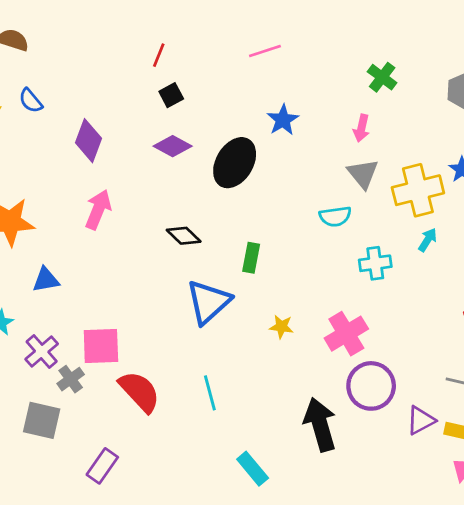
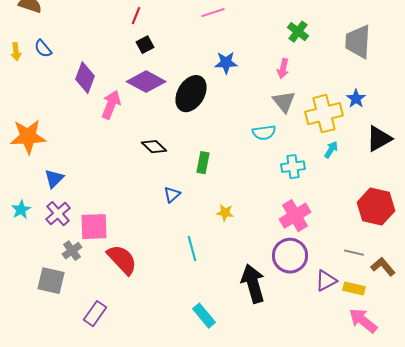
blue star: (283, 120) -> (226, 63), turned 30
purple diamond: (173, 146) -> (146, 82), size x1.4
pink arrow: (98, 210) -> (111, 105), moved
blue triangle: (46, 280) -> (54, 179), turned -35
blue triangle: (208, 302) -> (172, 195), size x0.5
pink cross: (346, 334) -> (295, 216), moved
purple cross: (42, 351) -> (58, 214), moved
cyan line: (210, 393) -> (192, 249), moved

